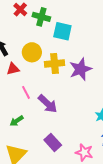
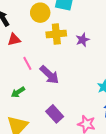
yellow circle: (32, 52) -> (40, 13), moved
purple star: (80, 69) -> (83, 40), size x0.6

